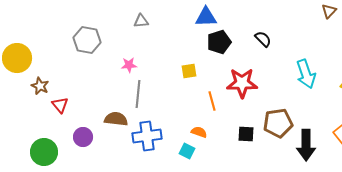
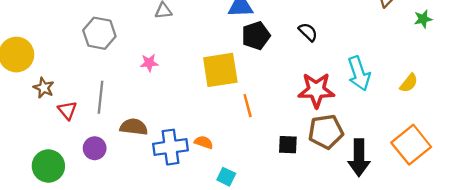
yellow square: (189, 71) -> (220, 70), size x2.0
red star: (242, 83) -> (316, 90), moved
gray line: (138, 94) -> (101, 97), moved
orange semicircle: (199, 132) -> (204, 142), moved
cyan square: (187, 151) -> (226, 177), moved

